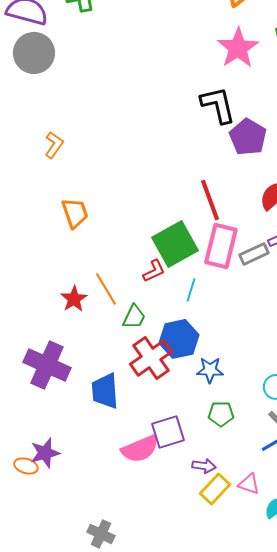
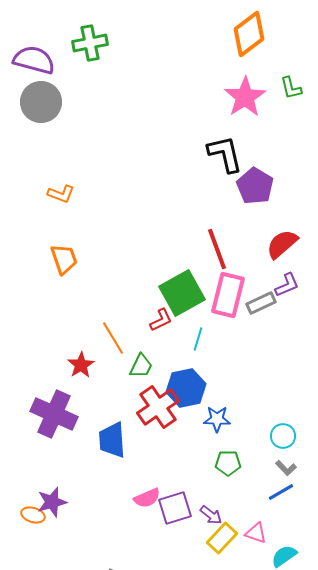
orange L-shape: (54, 145) -> (61, 194), turned 76
orange trapezoid: (75, 213) -> (64, 259), moved
red star: (74, 299) -> (81, 365), moved
purple square: (168, 432) -> (175, 508), moved
pink semicircle: (140, 449) -> (147, 498), size x0.7
purple arrow: (204, 466) -> (211, 515), turned 30

